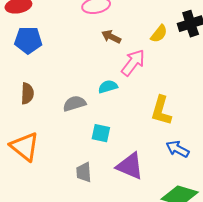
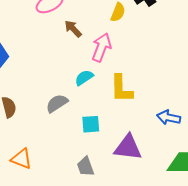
brown arrow: (111, 37) -> (73, 29), turned 36
yellow L-shape: (161, 111) -> (121, 89), moved
orange triangle: (25, 147) -> (21, 159), size x0.7

